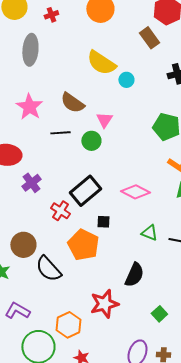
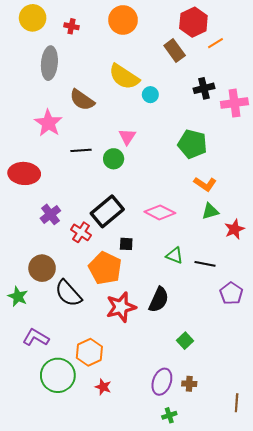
red cross: (51, 15) -> (71, 26), turned 32
brown semicircle: (72, 103) -> (82, 100), moved
purple cross: (31, 183) -> (50, 214), moved
red star: (104, 304) -> (121, 307), moved

